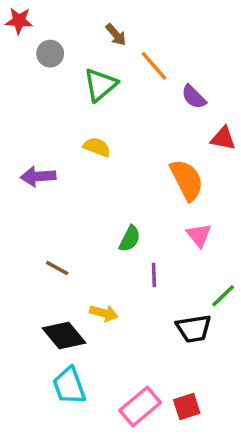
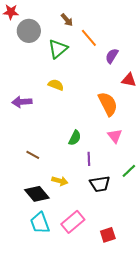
gray circle: (50, 54) -> (29, 31), size x1.5
purple semicircle: (194, 97) -> (112, 56), turned 77
black trapezoid: (194, 329) -> (100, 184), moved
pink rectangle: (140, 406) -> (73, 222), moved

